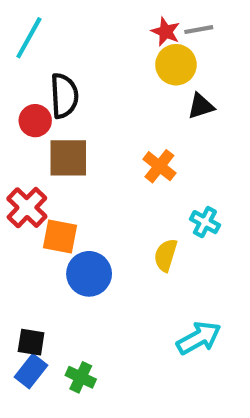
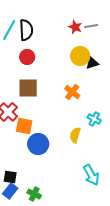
yellow circle: (176, 65) -> (80, 56), moved
black semicircle: (64, 96) -> (26, 30), moved
red circle: (35, 121) -> (27, 57), moved
cyan arrow: (199, 338) -> (91, 175), turned 90

